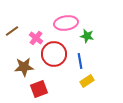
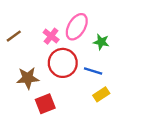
pink ellipse: (66, 23) -> (77, 27), turned -50
pink cross: (36, 38) -> (51, 36), moved
blue line: (80, 61) -> (93, 71), turned -63

